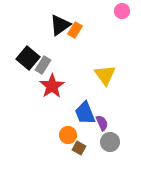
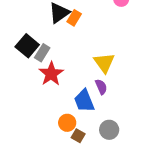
purple semicircle: (102, 123) -> (101, 87), moved

